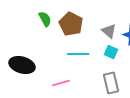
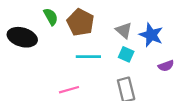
black ellipse: (22, 65) -> (22, 37), moved

